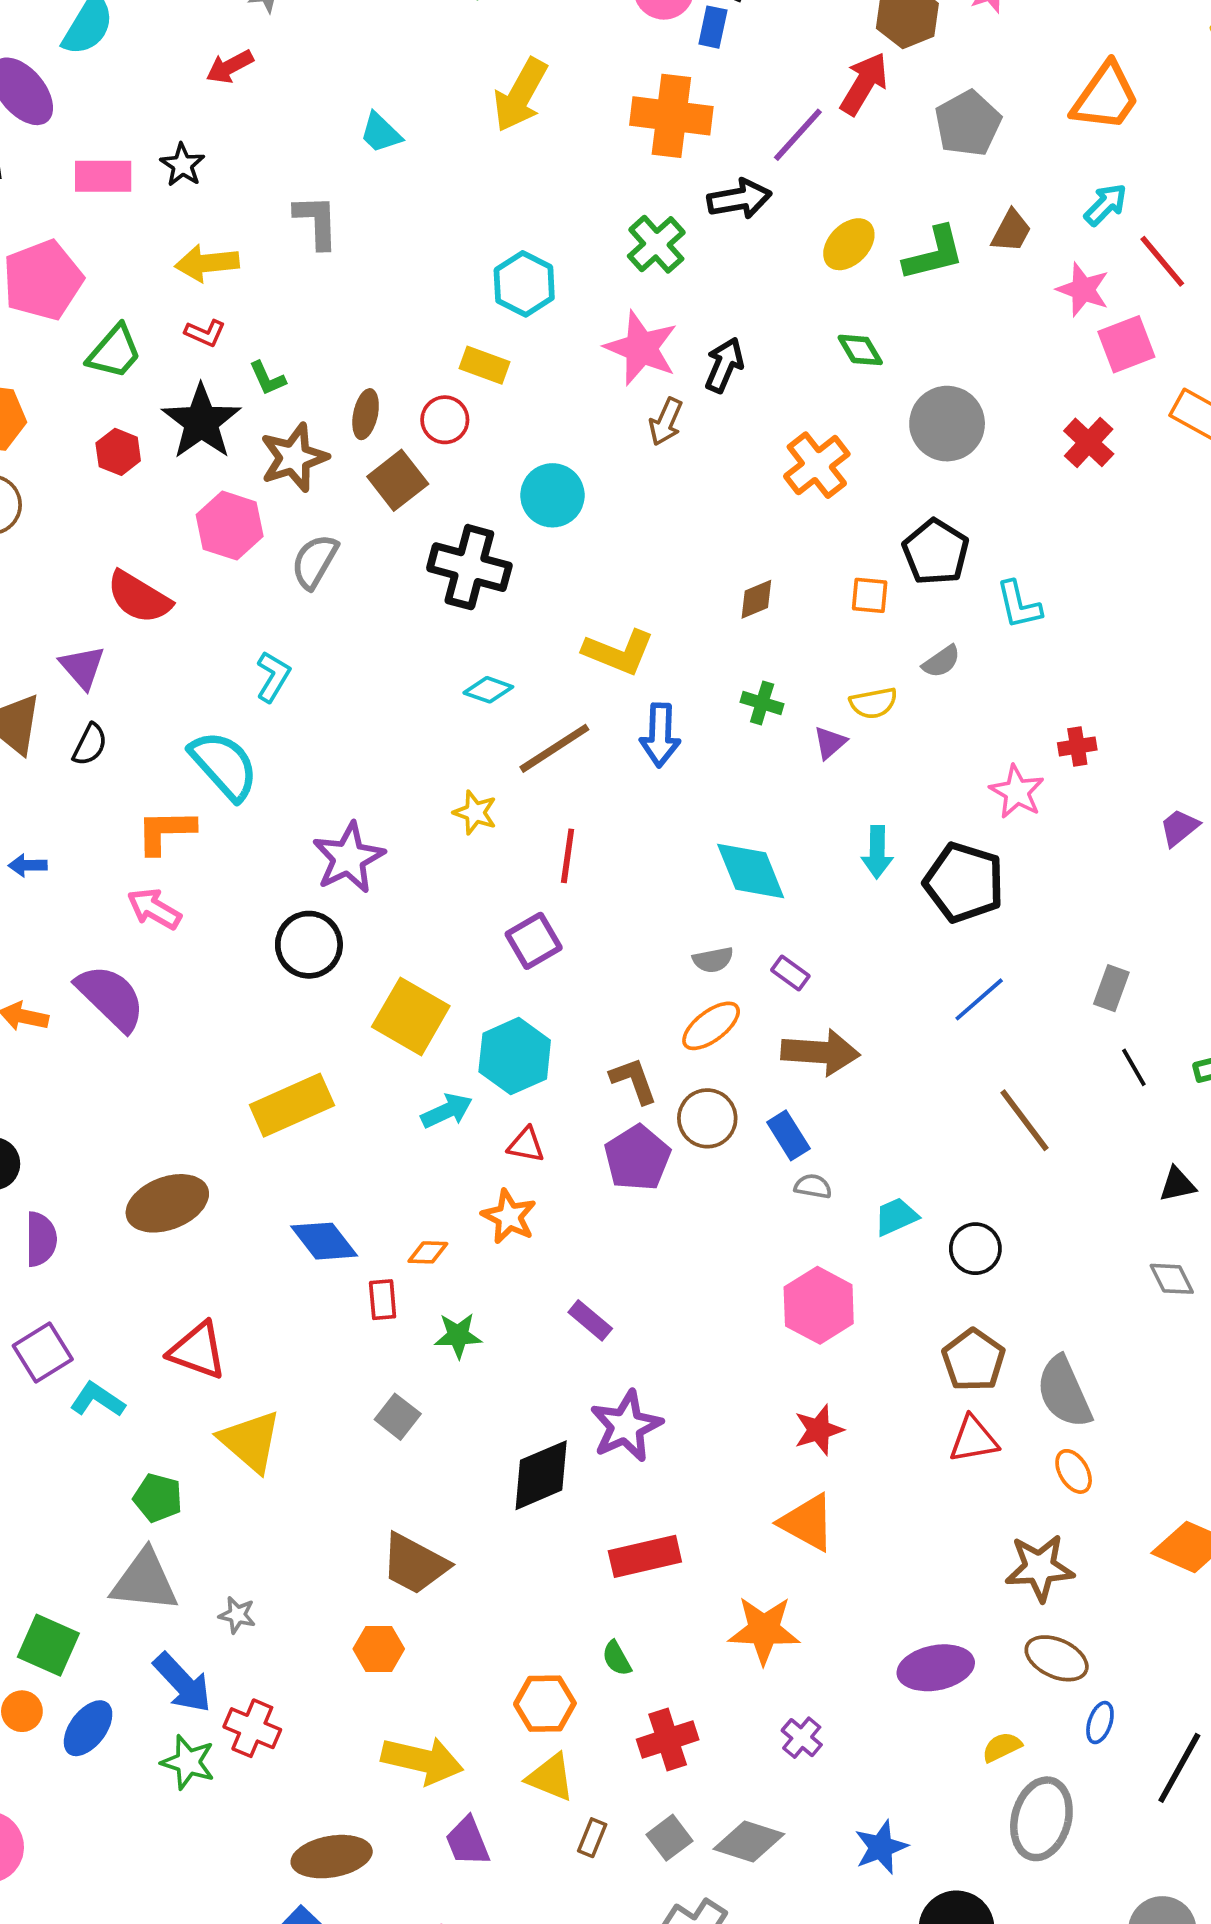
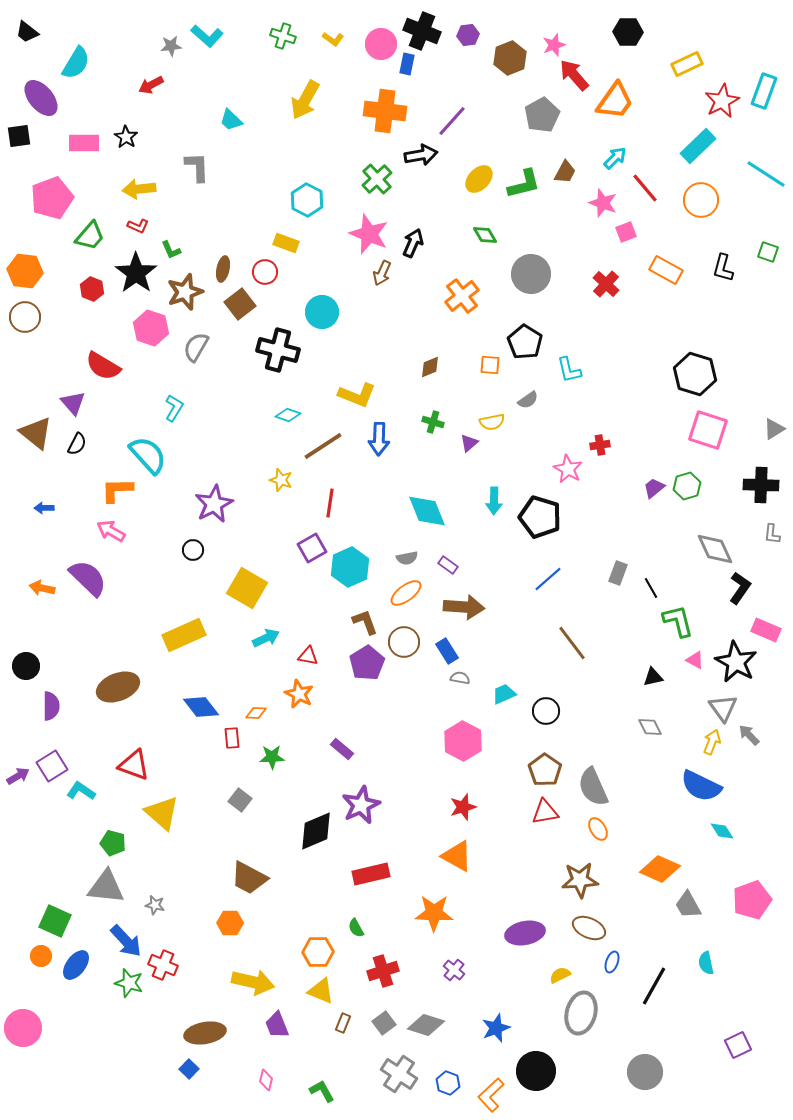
red arrow: (864, 84) -> (574, 75), moved, turned -72
pink square: (1126, 344) -> (626, 232), size x0.7
black circle: (309, 945) -> (193, 550), size x0.6
cyan hexagon: (515, 1056) -> (350, 567), moved
black line: (1134, 1067) -> (651, 588), moved

